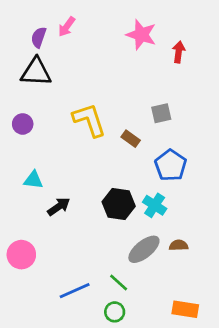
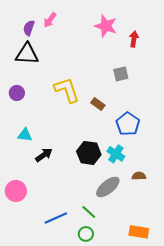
gray square: (161, 113) -> (121, 74), moved
brown semicircle: (179, 245) -> (139, 176), moved

